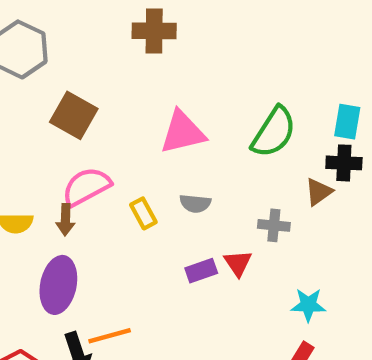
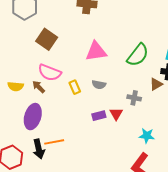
pink semicircle: (86, 187) -> (50, 73), turned -135
brown arrow: (65, 220) -> (39, 87), turned 128

